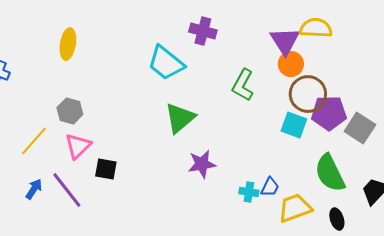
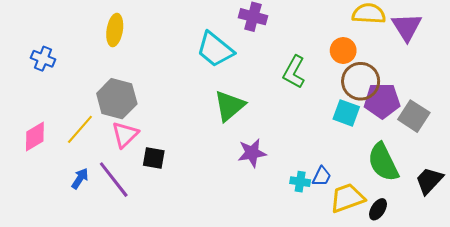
purple triangle: (285, 41) -> (407, 27), moved
gray hexagon: (70, 111) -> (117, 99), size x1.5
black ellipse: (337, 219) -> (378, 209), moved, turned 50

